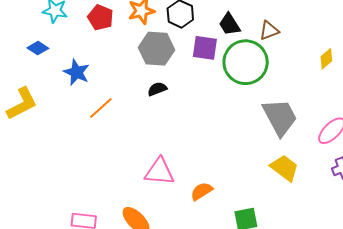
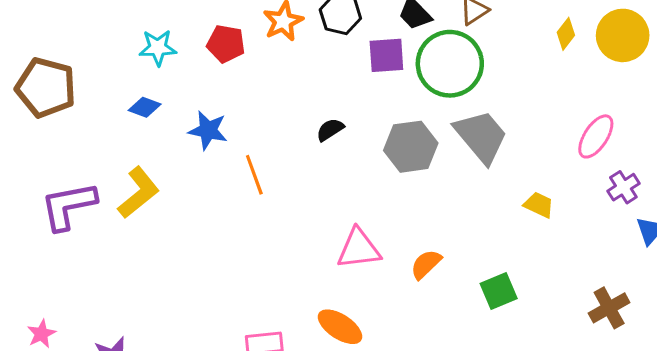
gray hexagon: (156, 49) -> (411, 147), moved
orange line: (101, 108) -> (254, 175), turned -56
gray trapezoid: (280, 117) -> (481, 136), moved
yellow trapezoid: (285, 168) -> (539, 205), size x0.7

